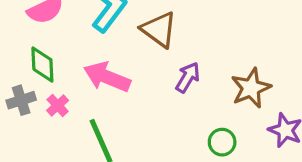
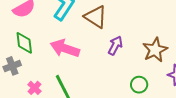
pink cross: (58, 105) -> (34, 88), moved

